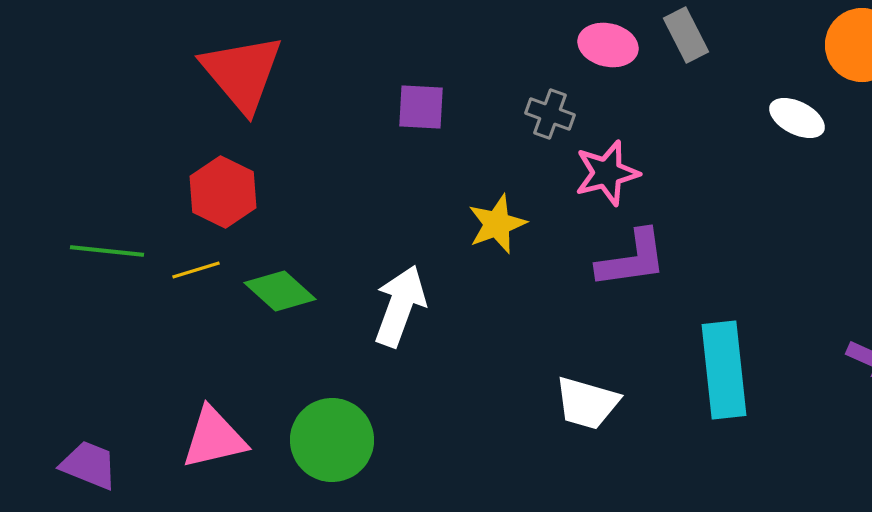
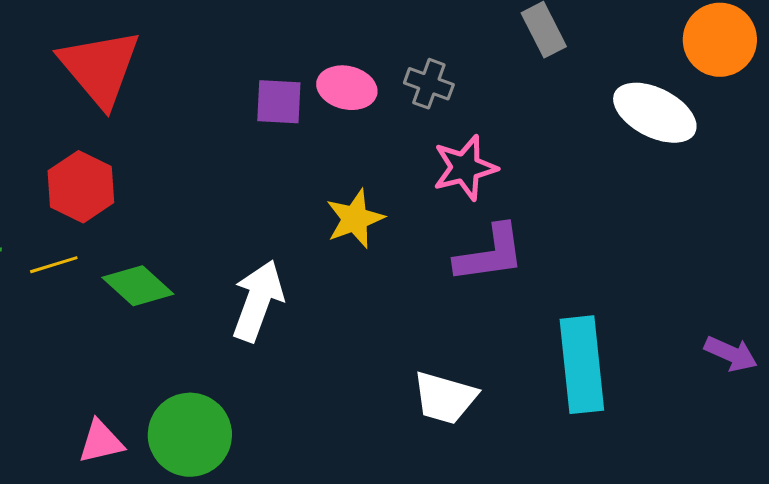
pink ellipse: (608, 45) -> (347, 88), moved
gray cross: (550, 114) -> (429, 84), moved
white ellipse: (797, 118) -> (655, 113), size x1.5
pink triangle: (214, 438) -> (101, 442), moved, size x0.7

